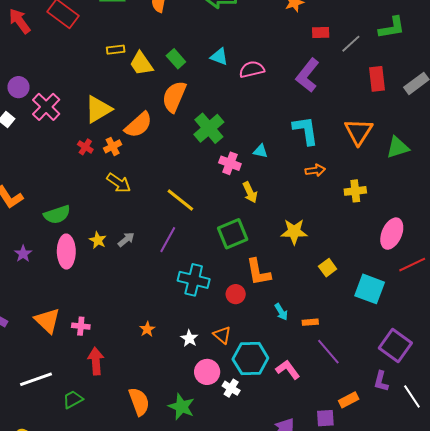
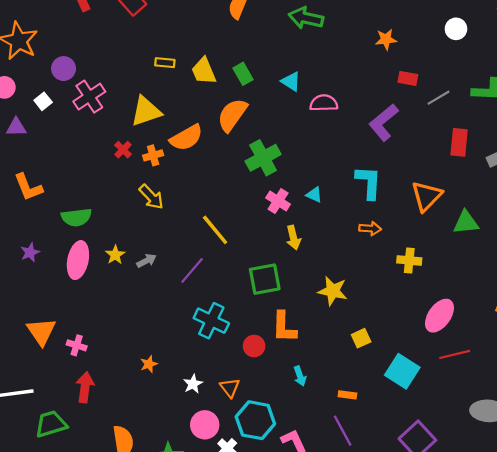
yellow rectangle: (116, 50) -> (165, 63), moved
orange rectangle: (310, 322) -> (347, 395), moved
green trapezoid: (73, 399) -> (51, 424), size x1.4

